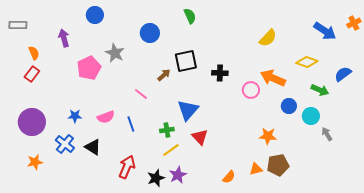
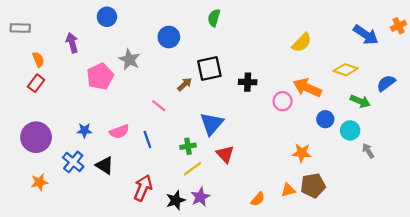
green semicircle: (190, 16) -> (214, 18), turned -140

